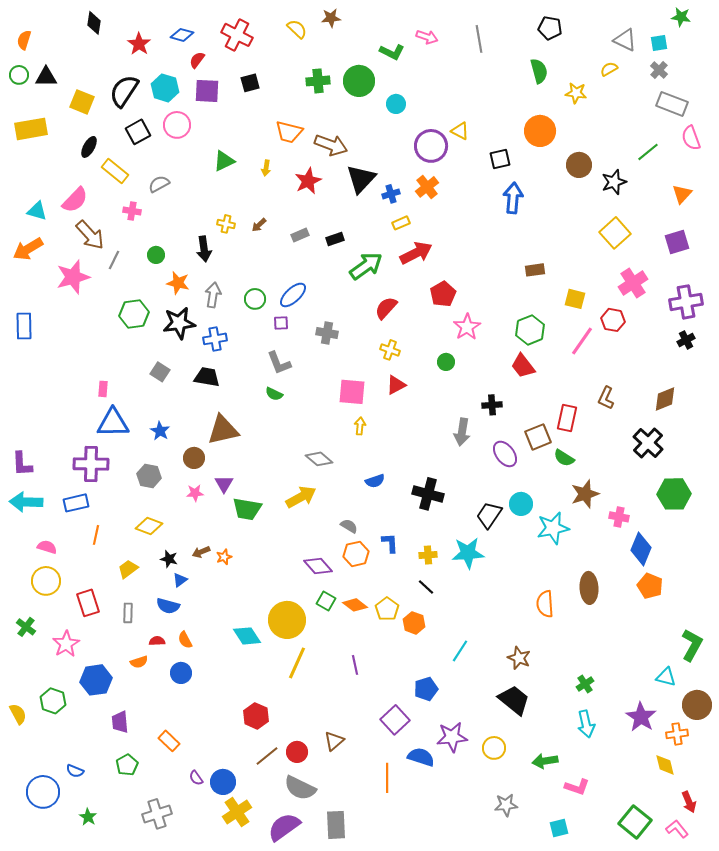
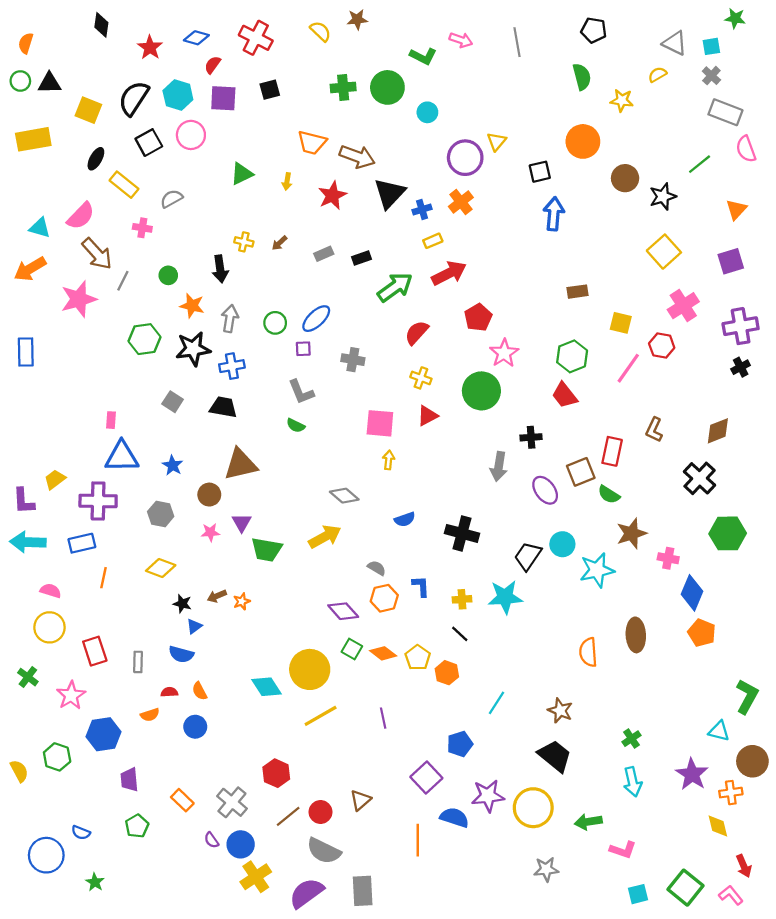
yellow triangle: (460, 131) -> (497, 141), turned 42
green circle: (446, 362) -> (481, 391), size x2.0
yellow trapezoid: (128, 569) -> (55, 479), moved
yellow line: (297, 663) -> (321, 716), turned 36
yellow circle: (494, 748) -> (533, 808), size x1.6
gray cross: (157, 814) -> (232, 802), moved, turned -32
cyan square: (559, 828) -> (638, 894), moved

